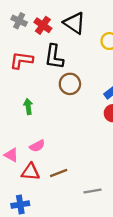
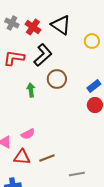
black L-shape: (54, 57) -> (43, 55), turned -140
green arrow: (28, 106) -> (31, 90), moved

